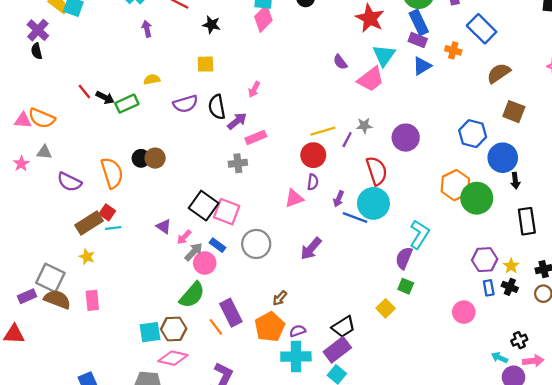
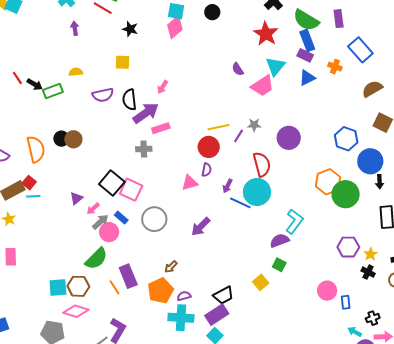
purple arrow: (237, 121) -> (146, 113), size x1.5
purple triangle: (164, 226) -> (76, 198), turned 40
purple semicircle: (404, 258) -> (280, 241), turned 42
blue rectangle: (489, 288) -> (346, 302), moved

